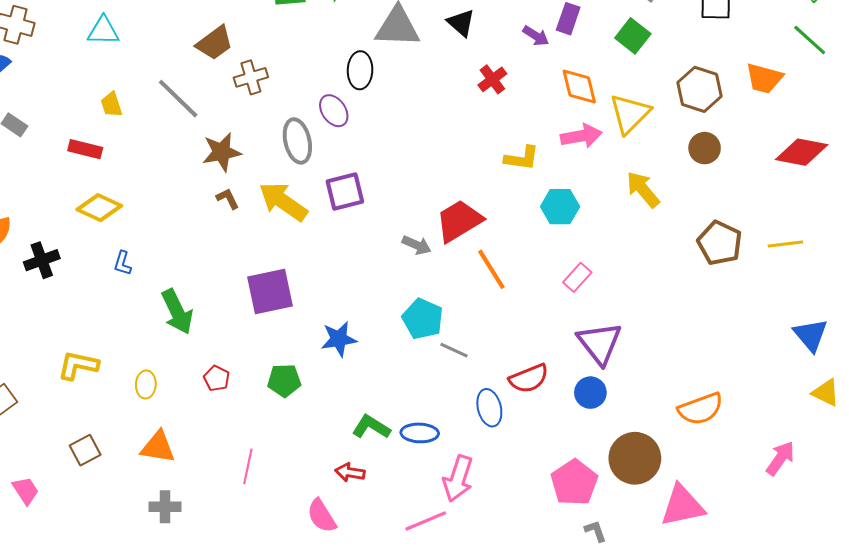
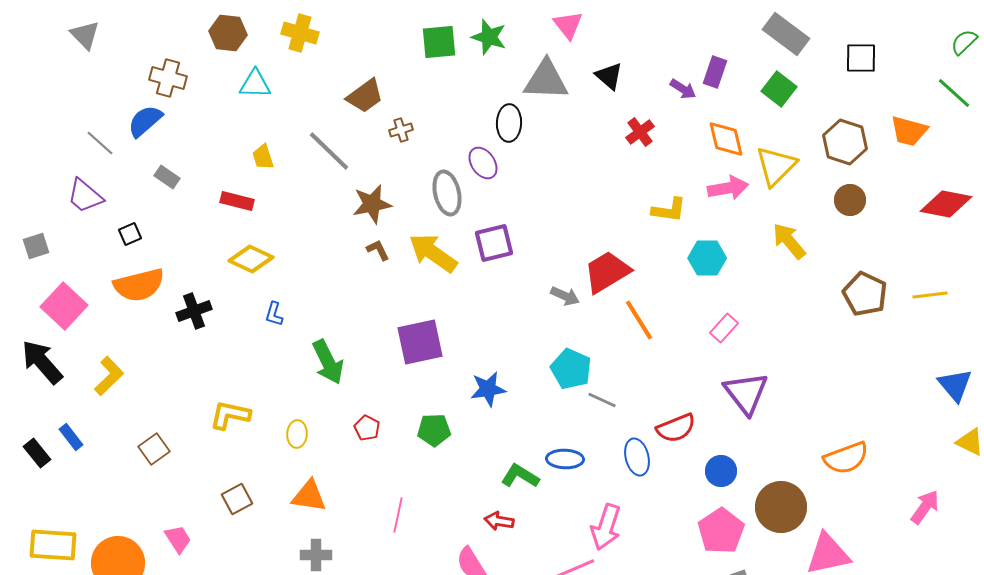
brown cross: (251, 77) -> (401, 130), size x0.7
blue circle: (590, 393) -> (721, 471), moved
blue ellipse: (420, 433) -> (565, 459), moved

